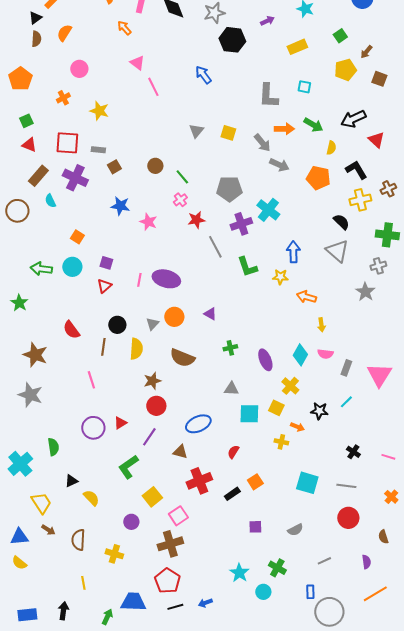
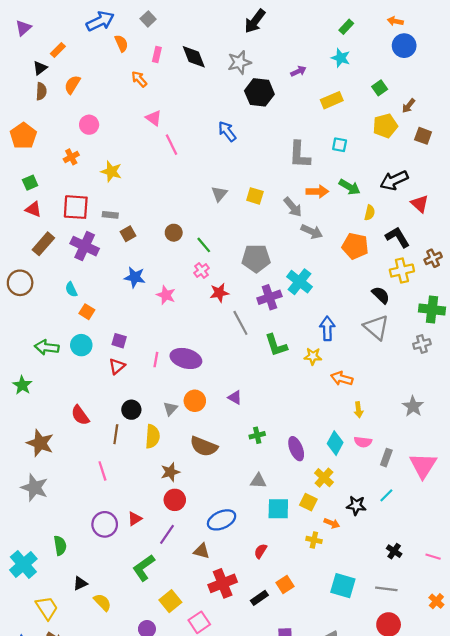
cyan semicircle: (50, 201) -> (71, 289), moved
gray star: (365, 292) -> (413, 406), moved

